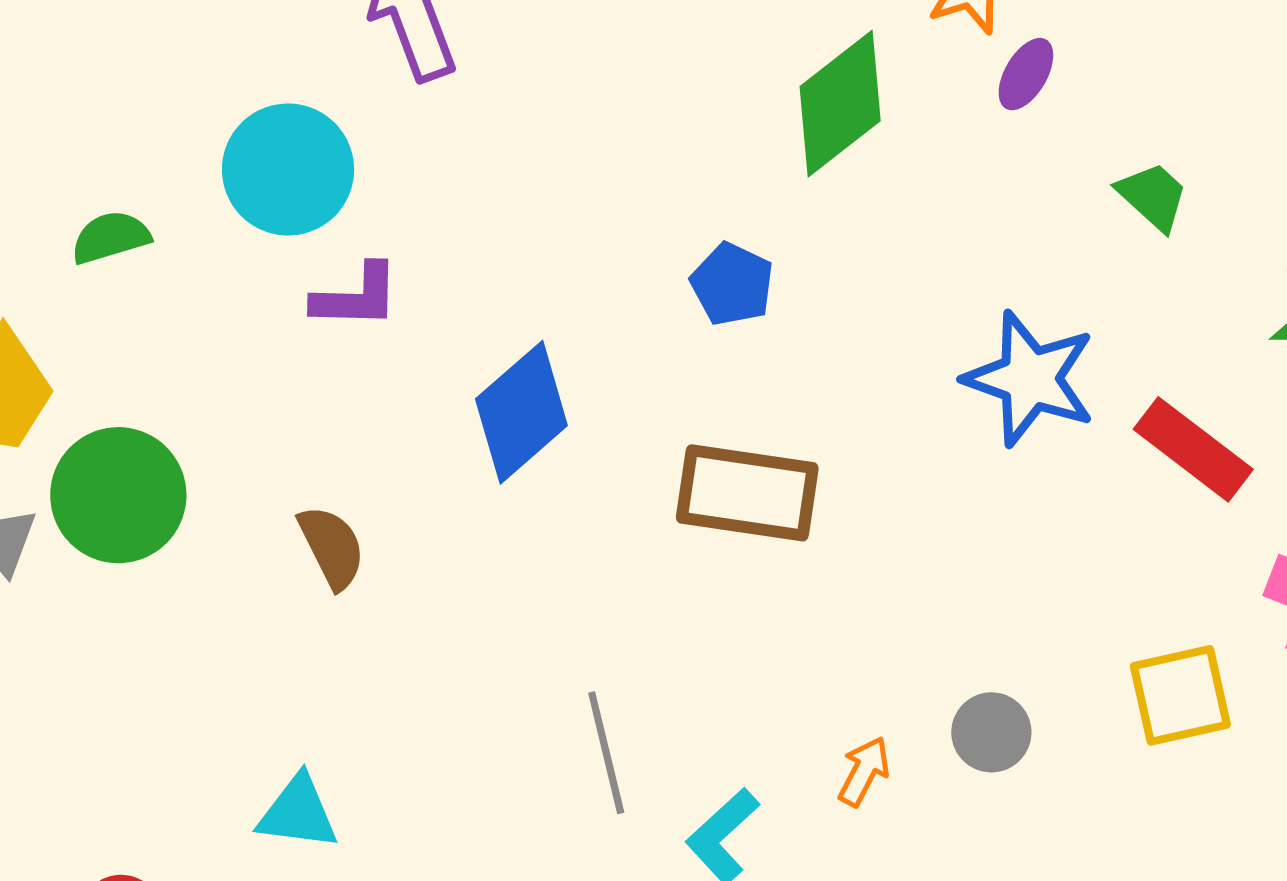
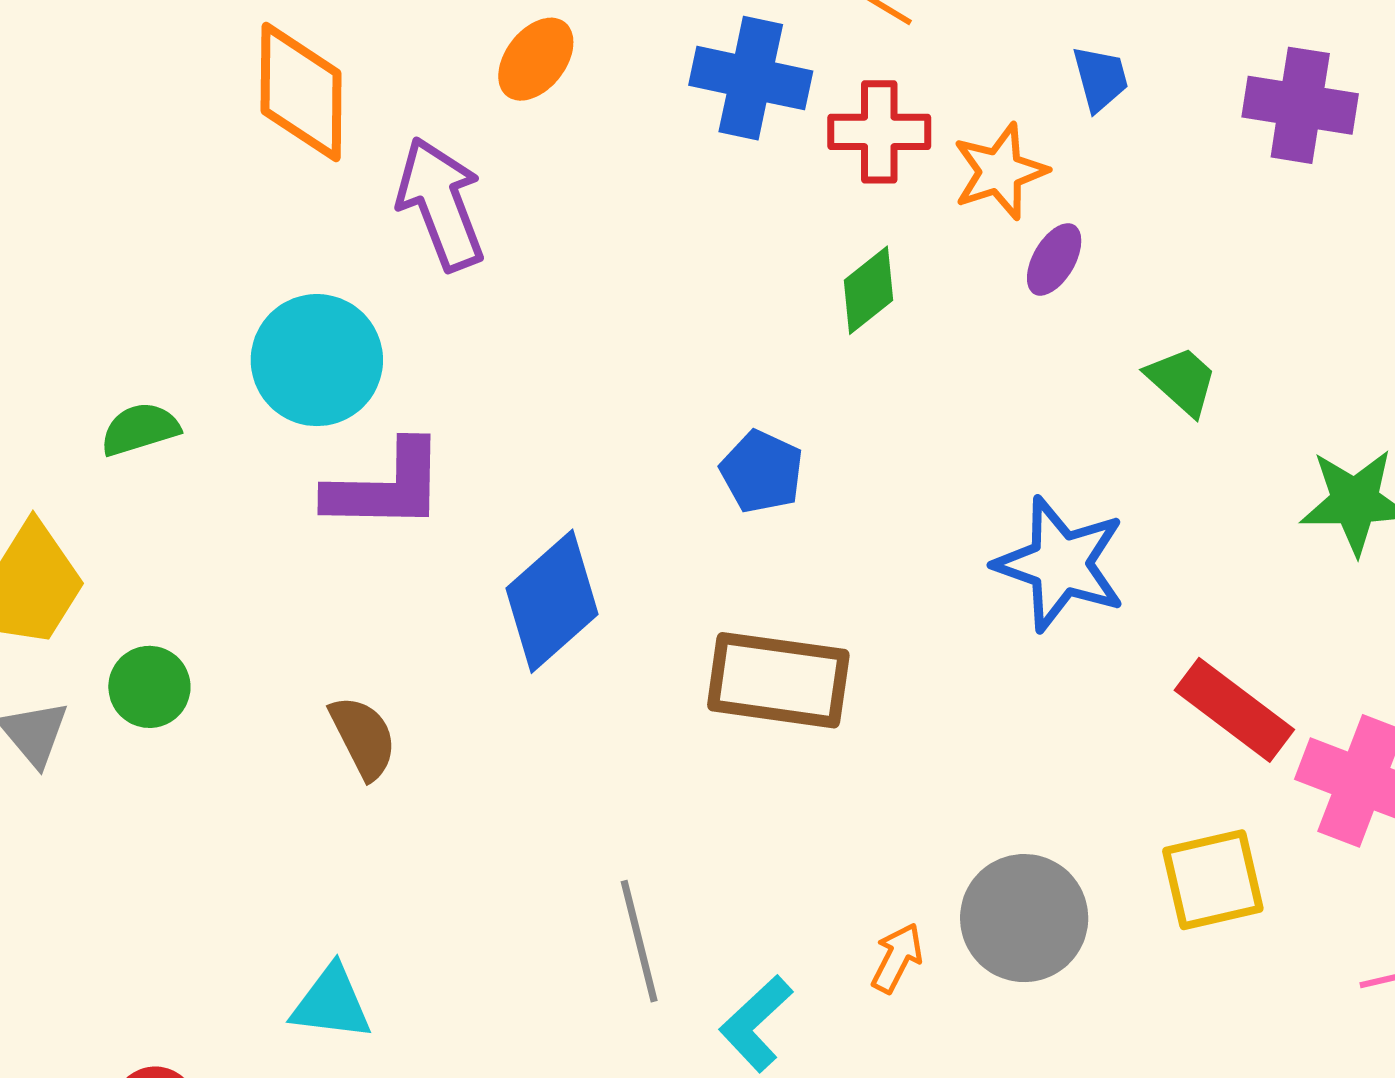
green diamond: (840, 104) -> (868, 290), size x0.6
purple L-shape: (356, 297) -> (386, 487), size x1.4
red rectangle: (1193, 449) -> (1234, 710), moved
green circle: (118, 495) -> (149, 687), size x0.6
gray circle: (991, 732) -> (1024, 918), size x1.6

